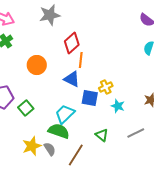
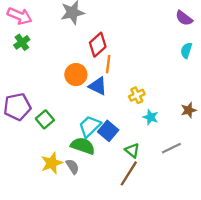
orange circle: (37, 65) -> (76, 75), moved
blue square: (90, 98) -> (108, 131), moved, turned 30
brown line: (76, 155) -> (129, 173), moved

